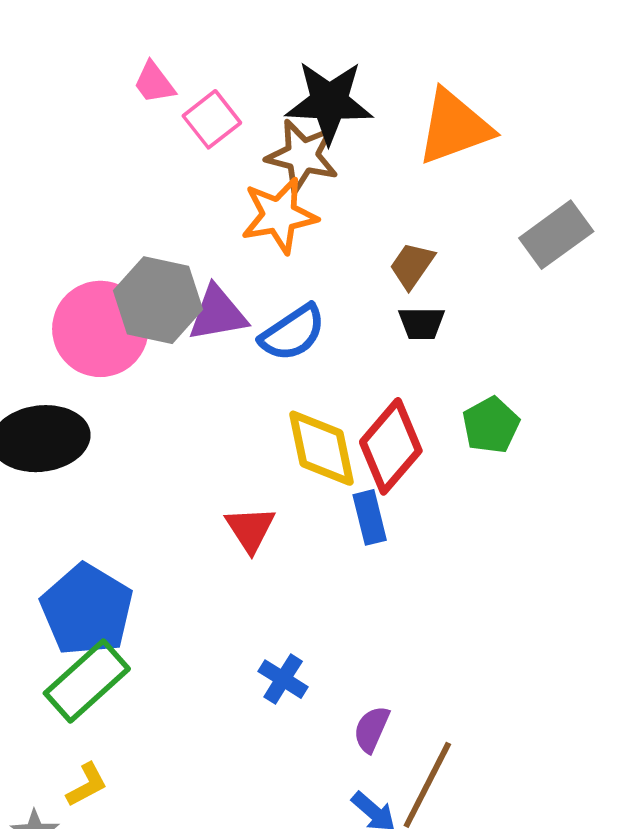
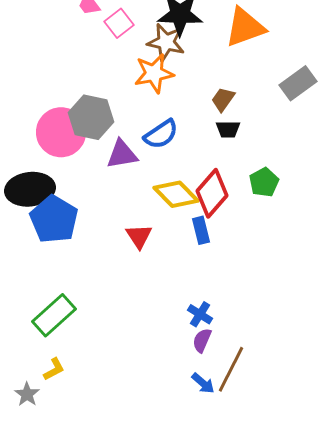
purple triangle: (218, 314) -> (122, 154), moved
yellow diamond: (322, 448) -> (176, 194), turned -33
blue pentagon: (87, 610) -> (54, 219), moved
blue cross: (283, 679) -> (200, 314), moved

